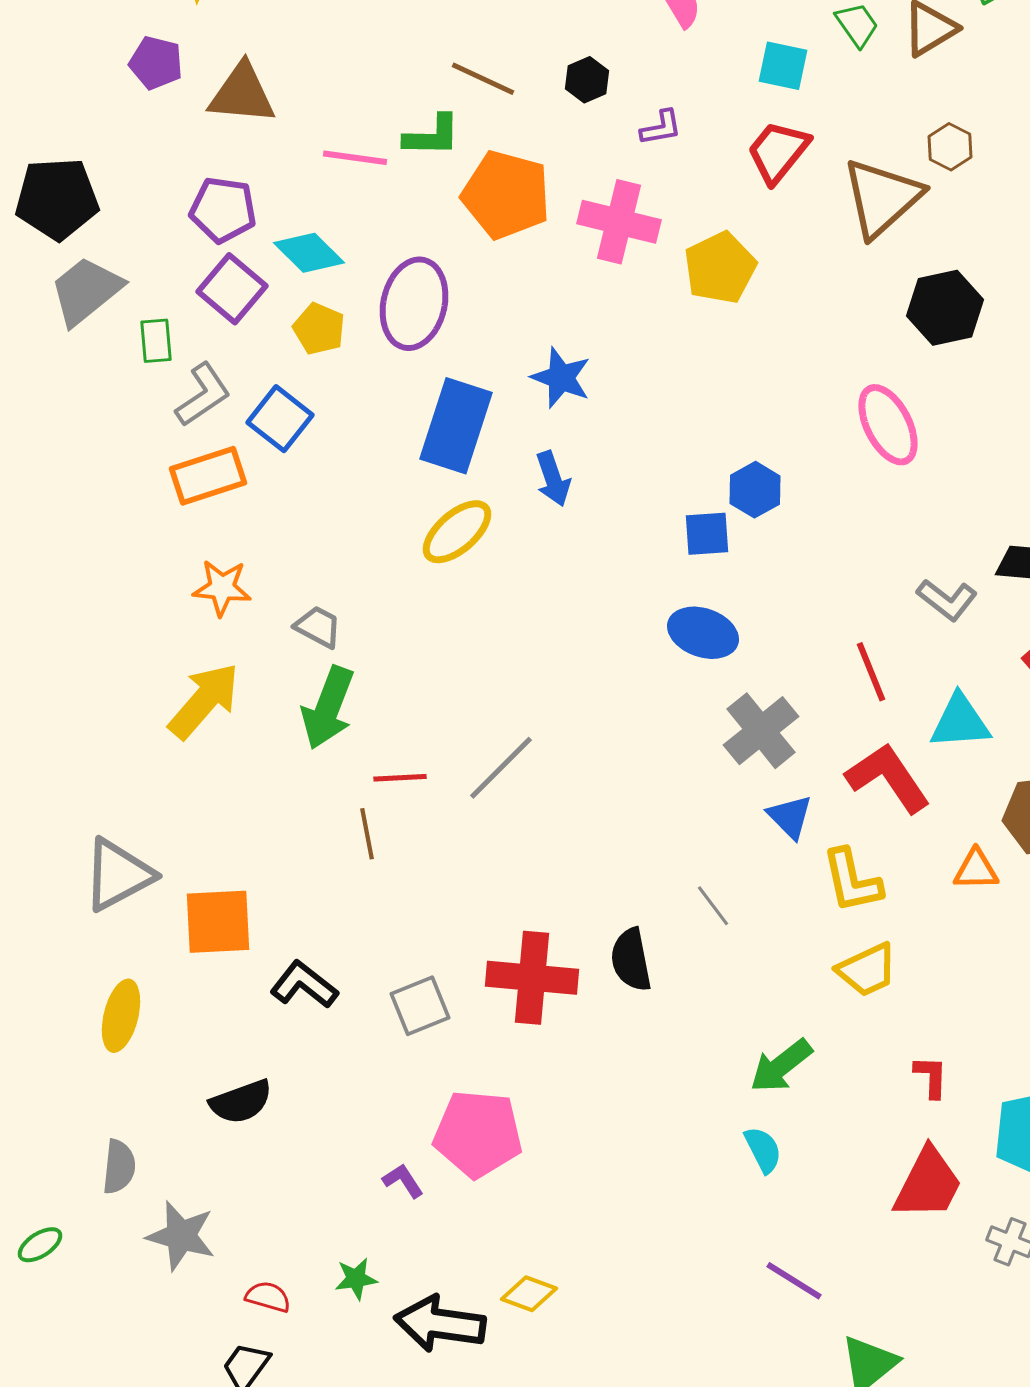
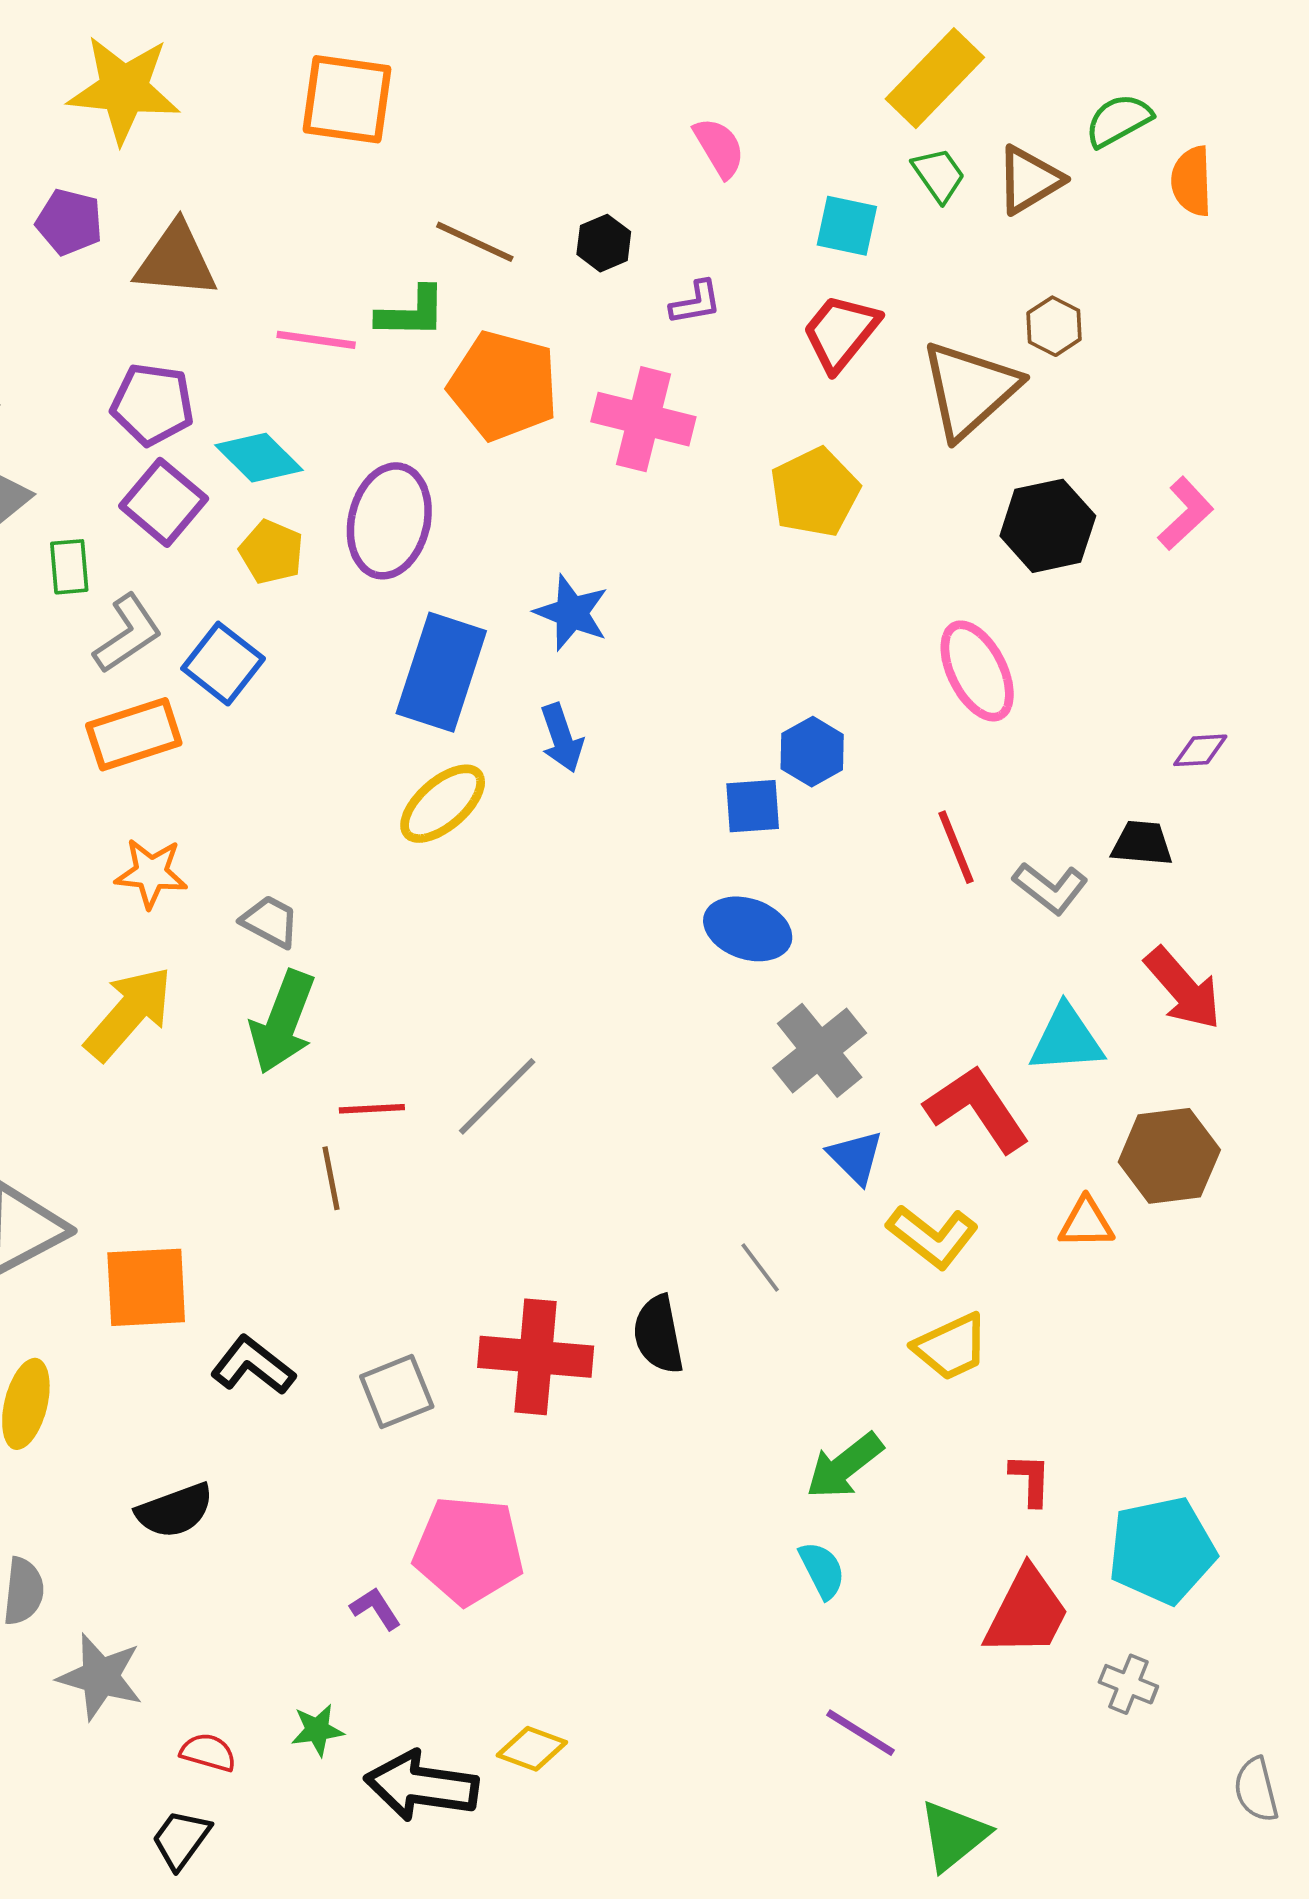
yellow pentagon: (720, 268) -> (815, 492), moved
red line: (871, 672) -> (956, 847), moved
yellow L-shape: (852, 881) -> (932, 1236), turned -40

